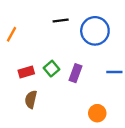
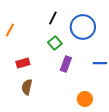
black line: (61, 21) -> (53, 18), turned -56
green square: (51, 69) -> (55, 43), moved

